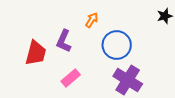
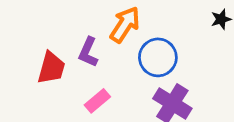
orange arrow: (92, 20) -> (125, 25), size x1.8

